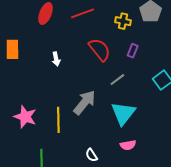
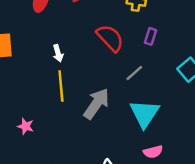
pink star: (25, 117) -> (26, 126), size x0.6
yellow line: (58, 120) -> (61, 86), moved

